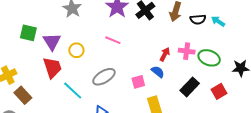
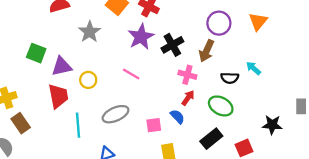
black semicircle: (198, 19) -> (230, 78), moved
purple triangle: (52, 42) -> (62, 66), turned 42
pink cross: (187, 51) -> (187, 75), moved
green ellipse: (209, 58) -> (221, 106), moved
cyan line: (73, 91) -> (78, 125), turned 35

